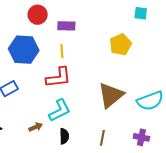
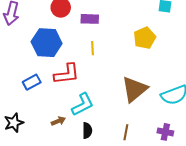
yellow line: (62, 51) -> (92, 48), moved
red L-shape: (59, 77) -> (67, 74), moved

